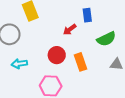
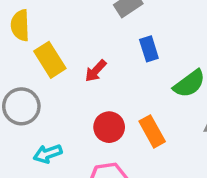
red arrow: (70, 30) -> (96, 71), moved

